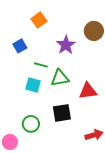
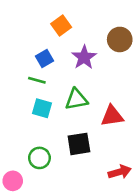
orange square: (39, 20) -> (61, 25), moved
blue square: (20, 46) -> (45, 59), moved
green line: (41, 65) -> (37, 80), moved

